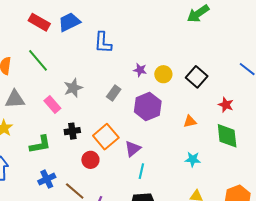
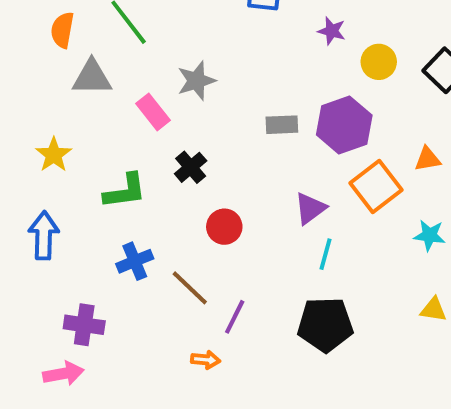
purple star: (140, 70) -> (332, 31), moved
gray rectangle: (114, 93) -> (282, 125), moved, turned 49
gray triangle: (15, 99) -> (92, 77), moved
black cross: (72, 131) -> (191, 167), turned -35
orange square: (106, 137) -> (376, 187), moved

